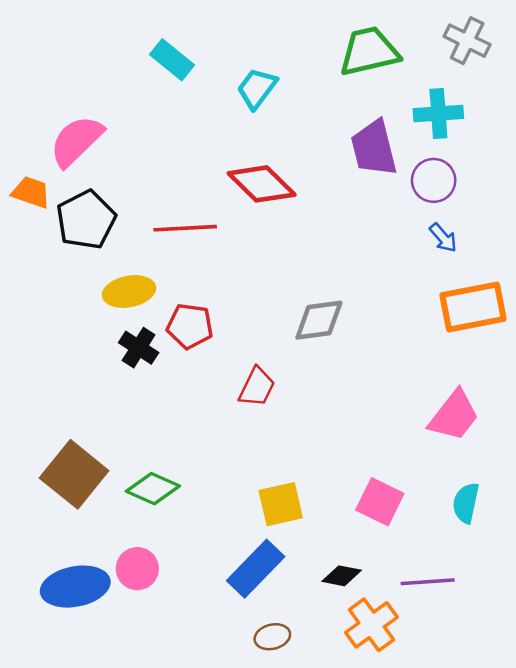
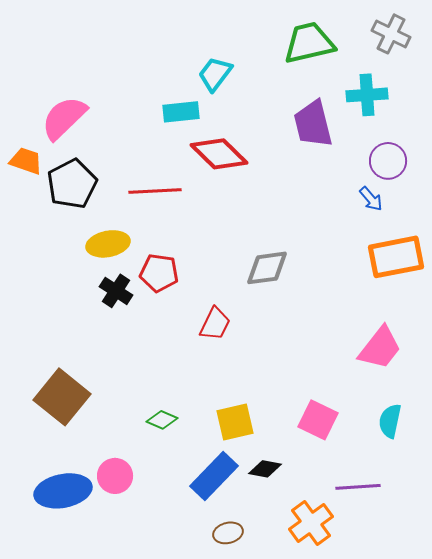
cyan rectangle: (172, 60) -> (181, 112), moved, turned -45
purple circle: (434, 180) -> (388, 161), moved
green diamond: (153, 489) -> (162, 420), moved, size x0.7
black diamond: (342, 576) -> (265, 469), moved

